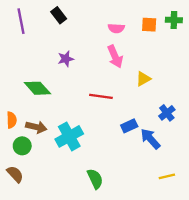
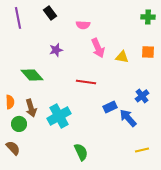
orange square: (149, 25) -> (148, 52), moved
pink semicircle: (116, 28) -> (83, 25), moved
yellow triangle: (143, 79) -> (122, 57), moved, turned 40
brown arrow: (36, 127) -> (31, 108), turned 60

